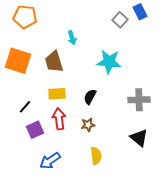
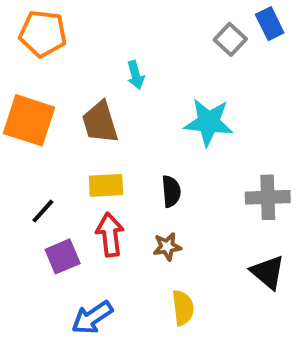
black semicircle: (90, 97) -> (171, 191), turned 147

